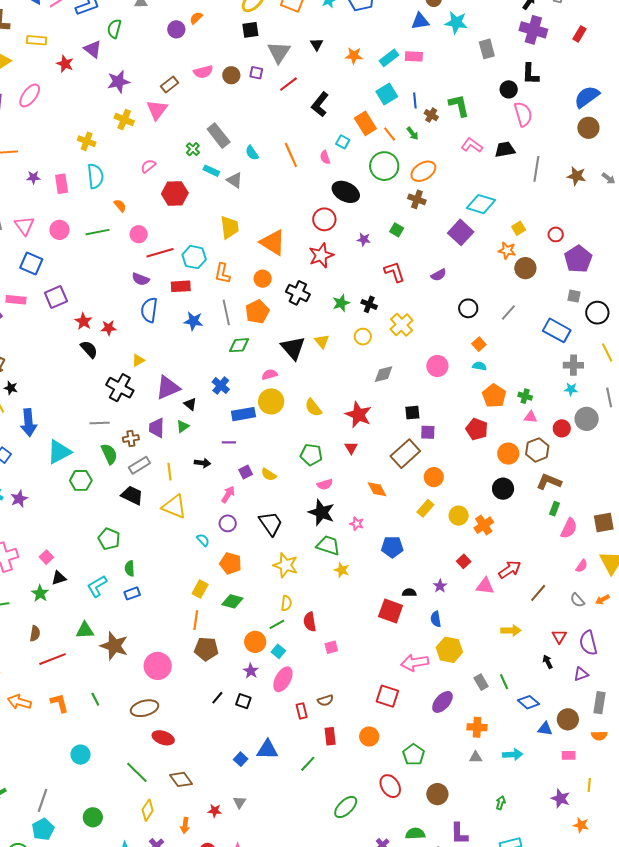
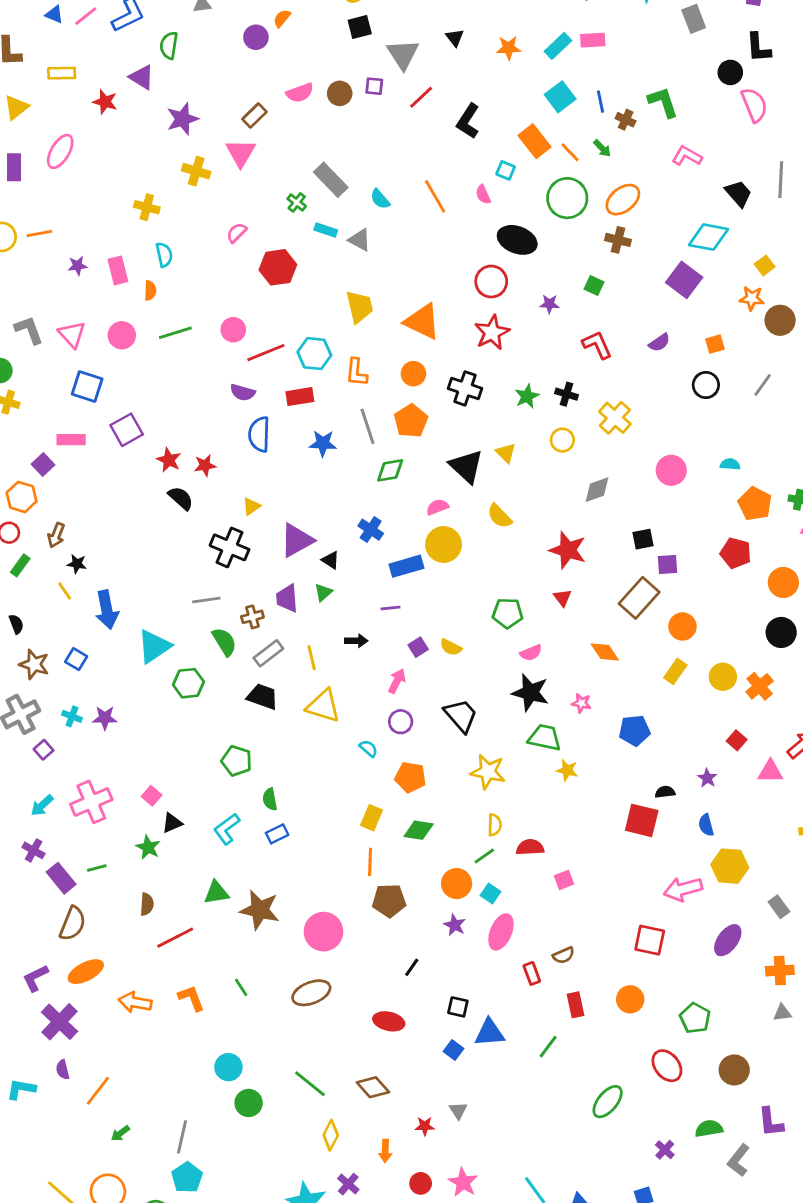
black trapezoid: (505, 150) -> (738, 193), moved, turned 65
cyan semicircle: (95, 176) -> (164, 255), size x0.7
orange semicircle: (120, 206) -> (150, 291), moved, turned 48
orange square: (479, 344) -> (715, 344), moved, turned 32
yellow semicircle: (313, 408) -> (500, 516), moved
purple star: (19, 499) -> (105, 718), turned 30
red semicircle: (310, 622) -> (530, 847), turned 102
black square: (243, 701) -> (458, 1007), moved
red ellipse: (163, 738) -> (389, 1021), moved
green circle: (93, 817) -> (249, 1103), moved

